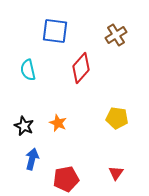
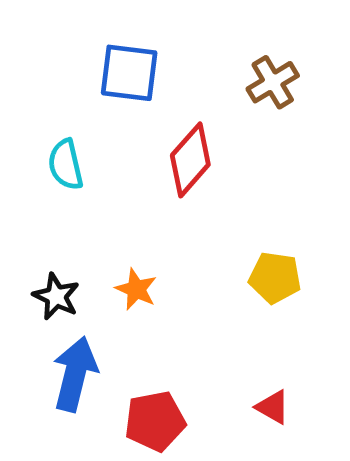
blue arrow: (32, 159) -> (75, 374), size x1.4
red triangle: (116, 173) -> (273, 407), turned -35

